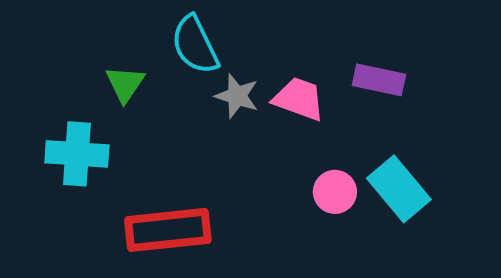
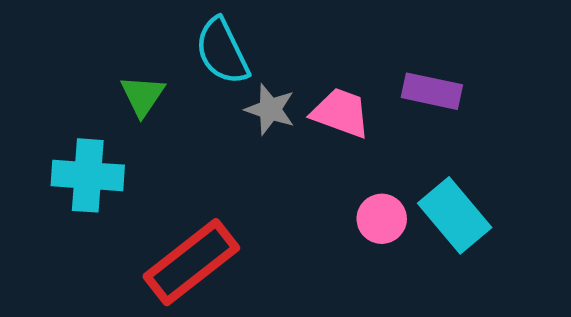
red rectangle: (168, 230) -> (191, 262), turned -32

